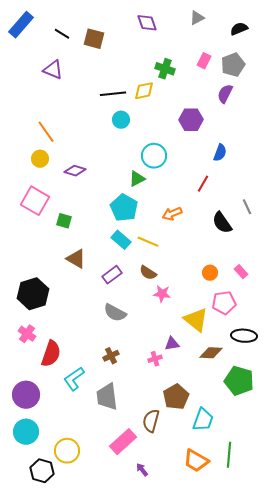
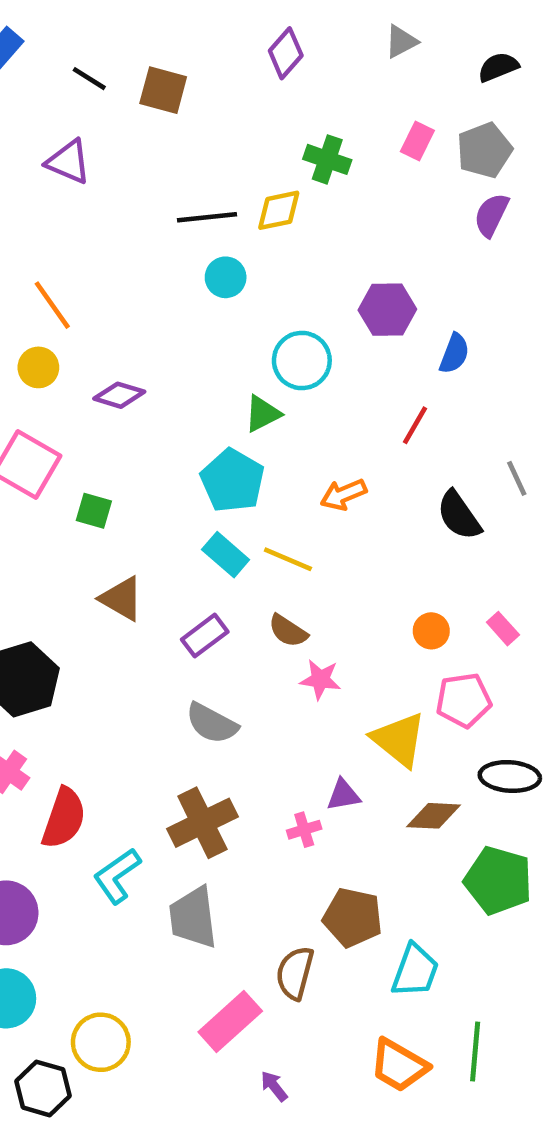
purple diamond: (147, 23) -> (286, 53), turned 60
purple semicircle: (225, 94) -> (491, 215), moved
purple hexagon: (191, 120) -> (387, 310), moved
brown cross: (111, 356) -> (202, 823), size x1.8
brown pentagon: (176, 397) -> (353, 917), turned -30

